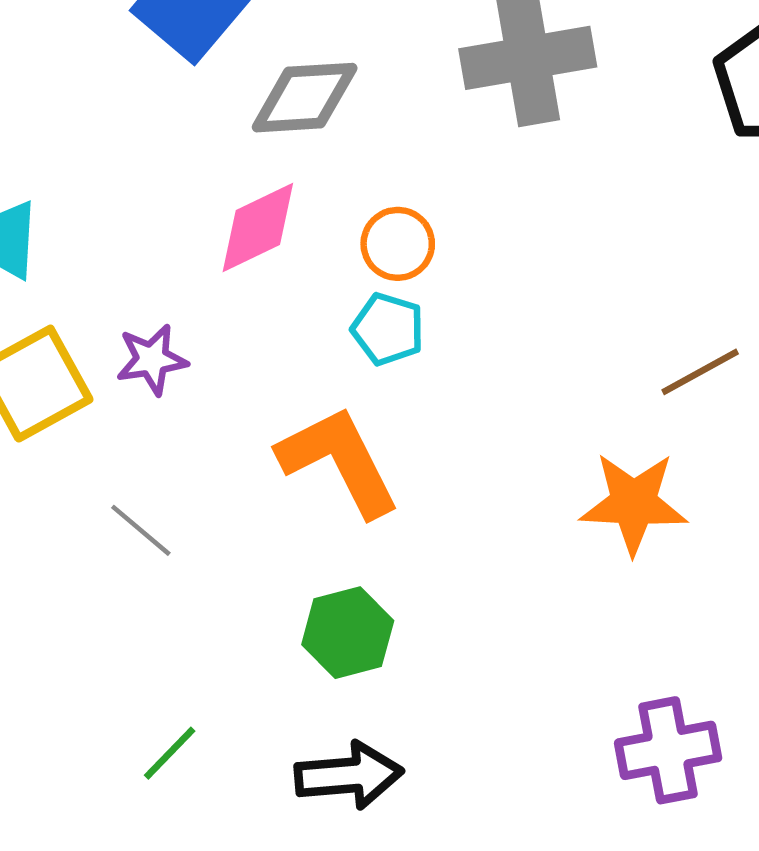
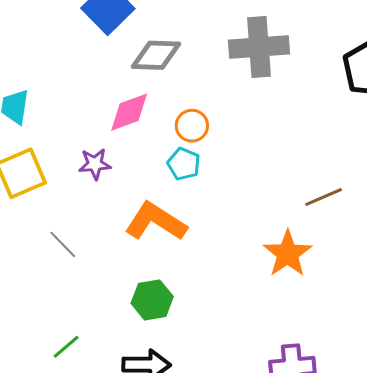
purple star: (152, 360) -> (95, 164), moved
orange L-shape: (339, 461) -> (156, 222), turned -36
orange star: (634, 503) -> (288, 254), turned 30

